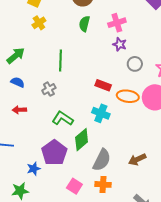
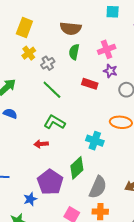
green line: (60, 61) -> (52, 90), turned -45
red rectangle: (103, 85) -> (90, 84), moved
gray cross: (49, 89) -> (48, 63), moved
red arrow: (19, 110) -> (41, 144), moved
green L-shape: (63, 119) -> (55, 122), moved

